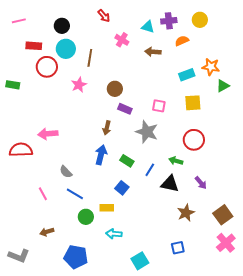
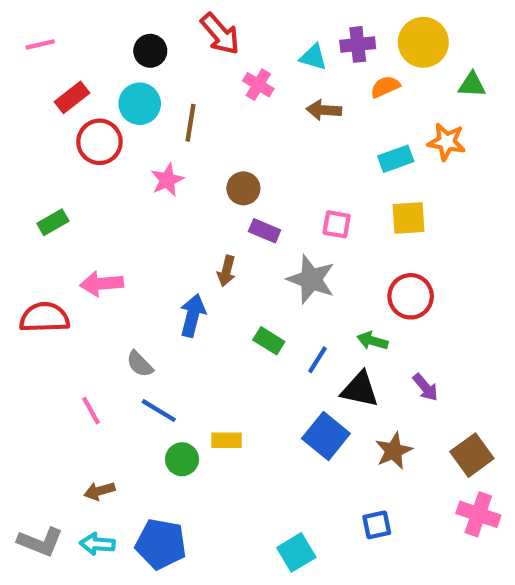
red arrow: (104, 16) -> (220, 34), size x1.5
yellow circle: (200, 20) -> (423, 42), size x1.5
black circle: (62, 26) -> (150, 51), moved
red rectangle: (34, 46) -> (72, 97), turned -42
green rectangle: (13, 85) -> (53, 222), moved, turned -40
green triangle: (223, 86) -> (472, 85), moved, turned 32
blue arrow: (101, 155) -> (193, 315), moved
blue square: (122, 188) -> (326, 436), moved, size x1.5
cyan arrow: (114, 234) -> (97, 544), moved
pink cross: (226, 243) -> (478, 514), turned -30

